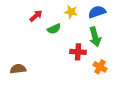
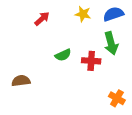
green semicircle: (54, 29) -> (63, 55), moved
orange cross: (100, 67) -> (117, 98), moved

